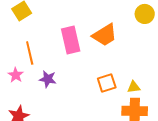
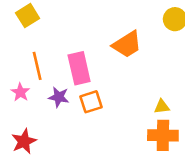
pink rectangle: (71, 40) -> (79, 68), moved
orange square: (107, 83) -> (91, 102), moved

